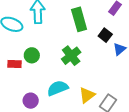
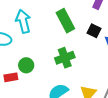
green cross: (71, 56) -> (65, 58), turned 30

